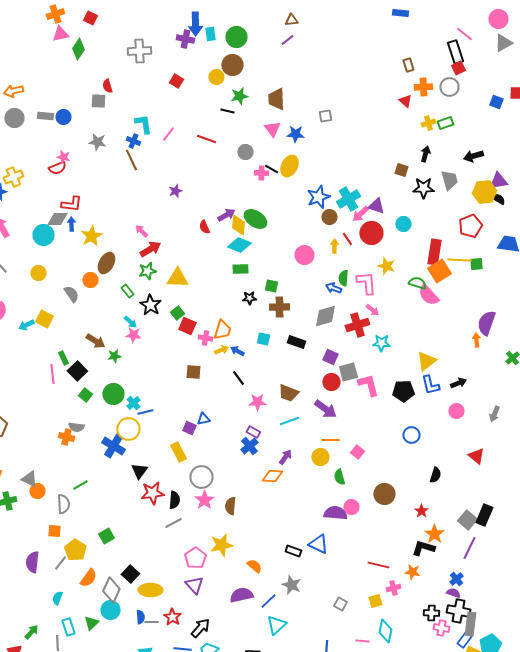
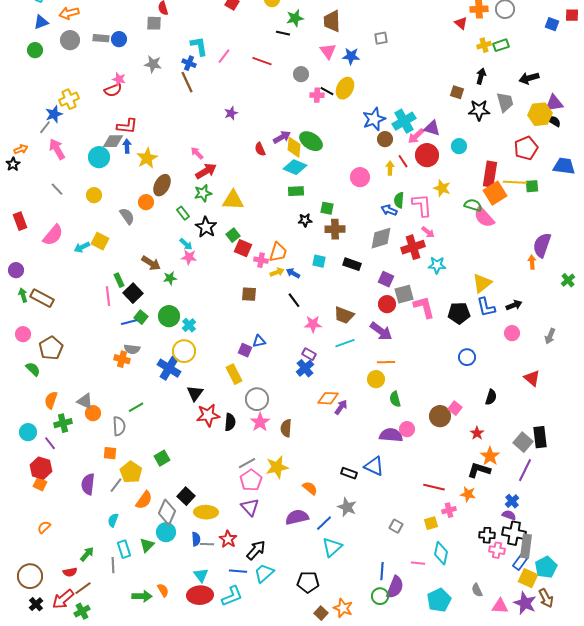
blue line: (145, 412) -> (129, 322), moved
pink square: (357, 452) -> (455, 408), moved
purple arrow: (285, 457) -> (341, 407), moved
black rectangle: (484, 515) -> (540, 437), turned -30
gray line: (173, 523) -> (247, 463), moved

